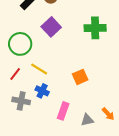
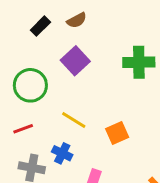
yellow line: (39, 69) -> (74, 120), moved
red line: (15, 74) -> (23, 129), turned 32

